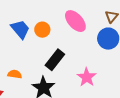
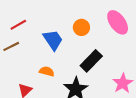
blue trapezoid: (20, 29) -> (53, 40), moved

